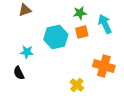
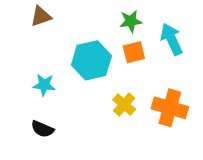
black semicircle: (19, 73) -> (42, 129), moved, turned -40
yellow cross: (77, 85) -> (124, 104), moved

